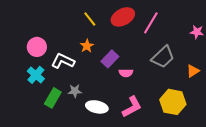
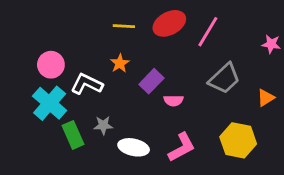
yellow line: (90, 19) -> (124, 26), turned -49
cyan cross: (36, 75) -> (50, 103), size x1.4
green rectangle: (53, 98) -> (73, 135), turned -54

